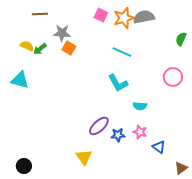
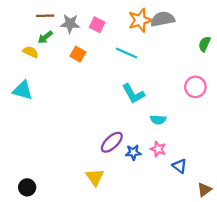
pink square: (101, 15) -> (97, 25), moved
gray star: (62, 33) -> (70, 24), moved
green arrow: (40, 49) -> (45, 37), moved
cyan line: (122, 52) -> (126, 53), moved

